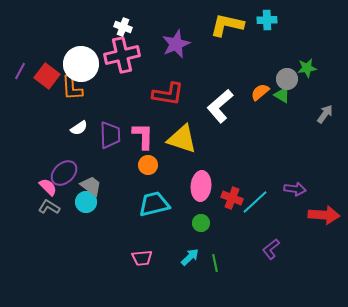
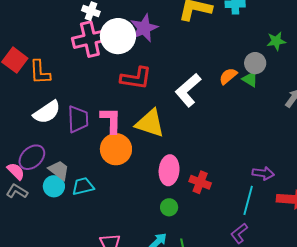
white circle: (81, 64) -> (118, 36), moved
green star: (307, 68) -> (276, 41), moved
white semicircle: (79, 128) -> (47, 112), size x1.6
orange circle: (148, 165) -> (116, 149), size x1.6
cyan line: (255, 202) -> (248, 200), moved, turned -32
cyan trapezoid: (154, 204) -> (83, 186), moved, size x0.7

